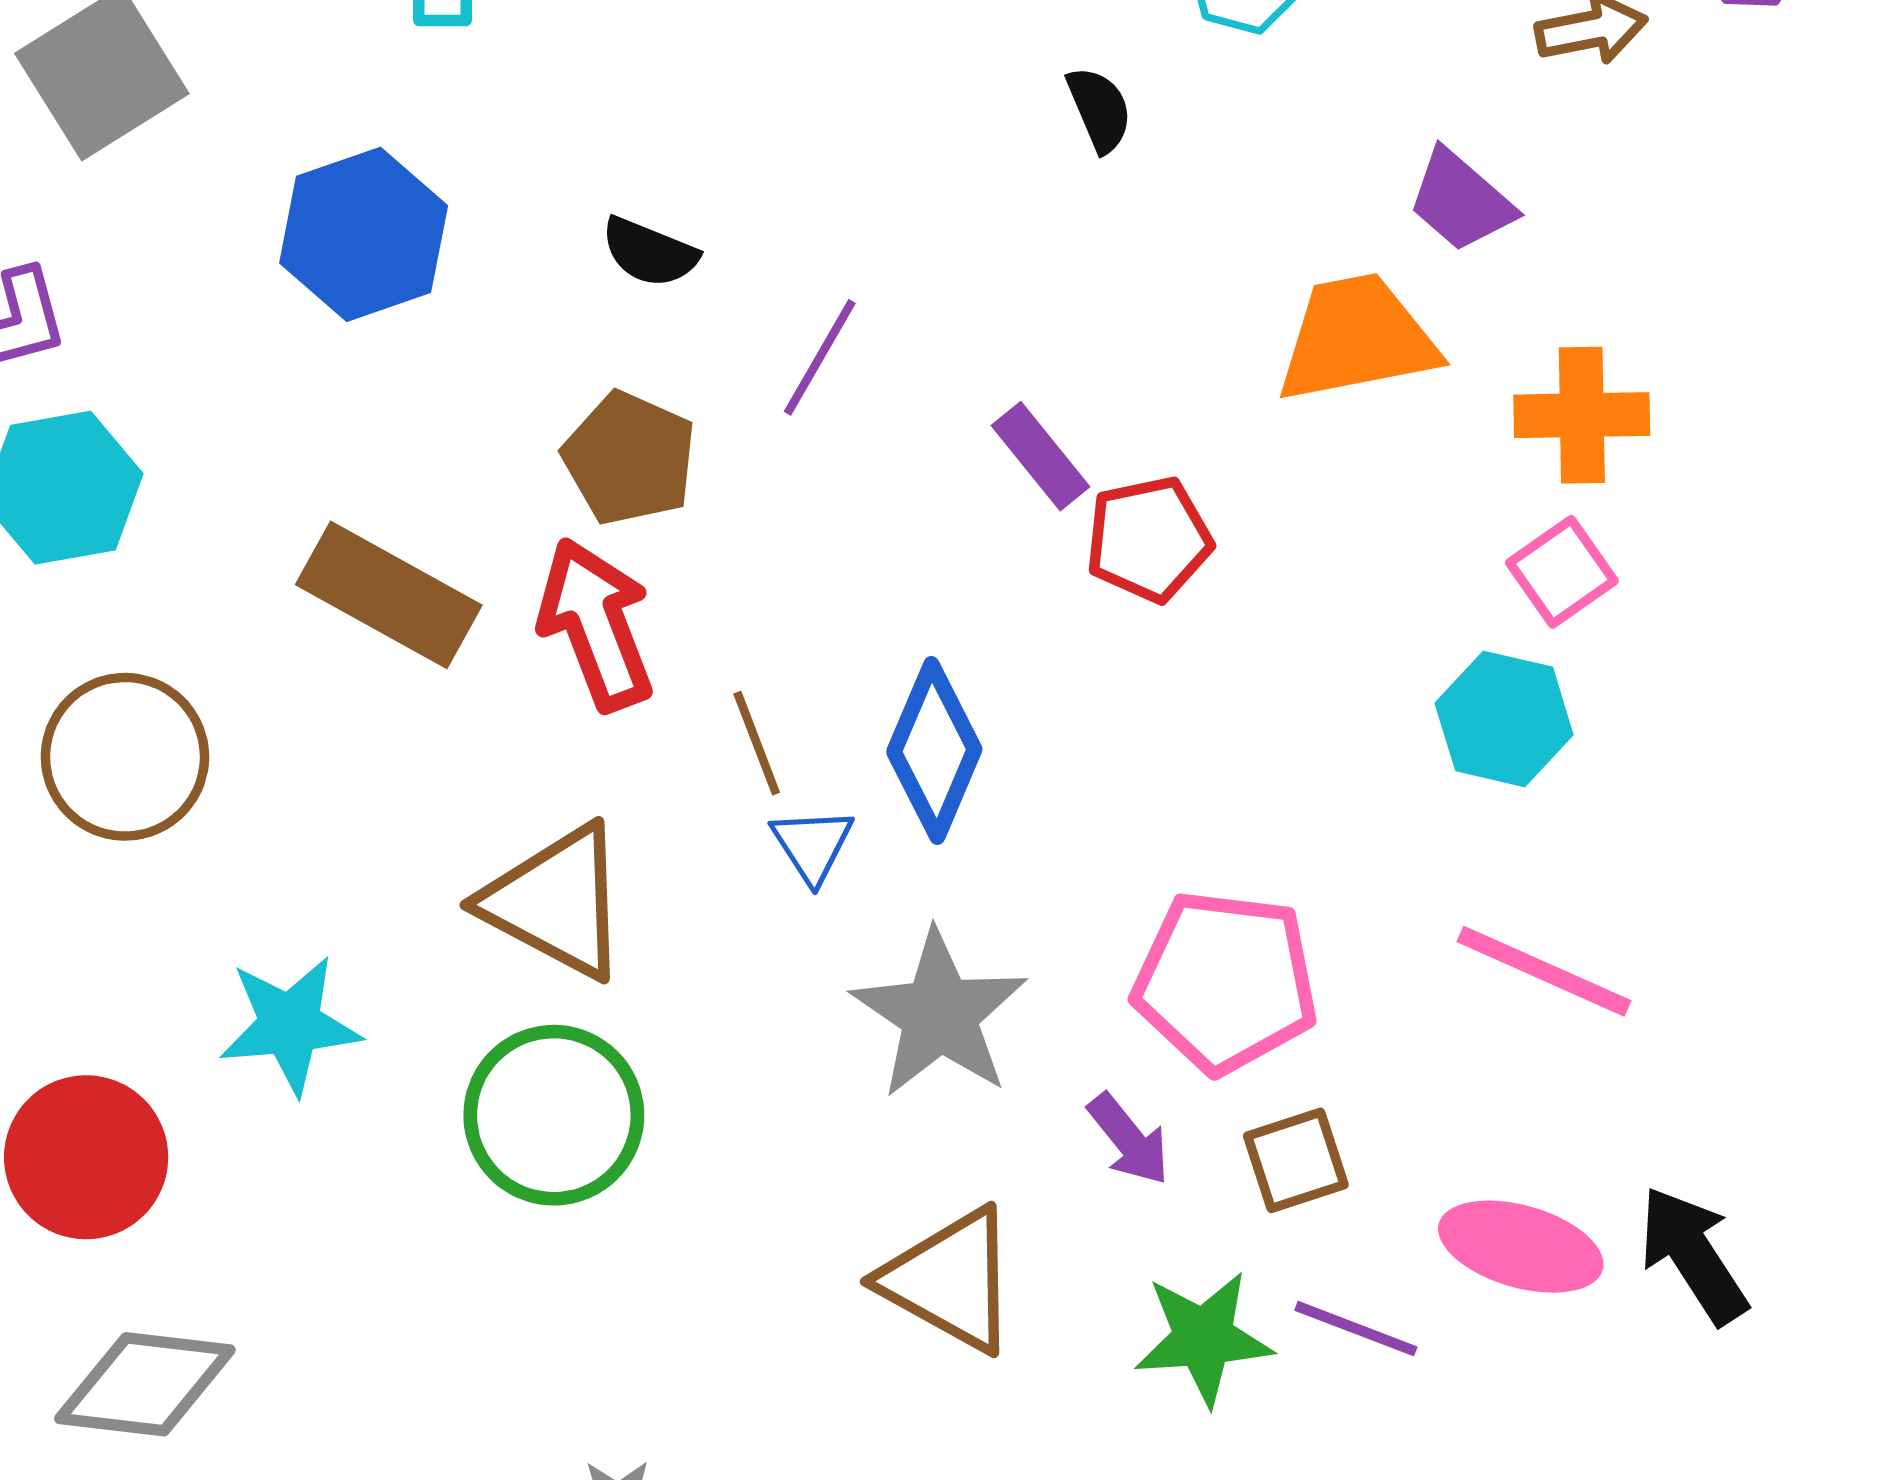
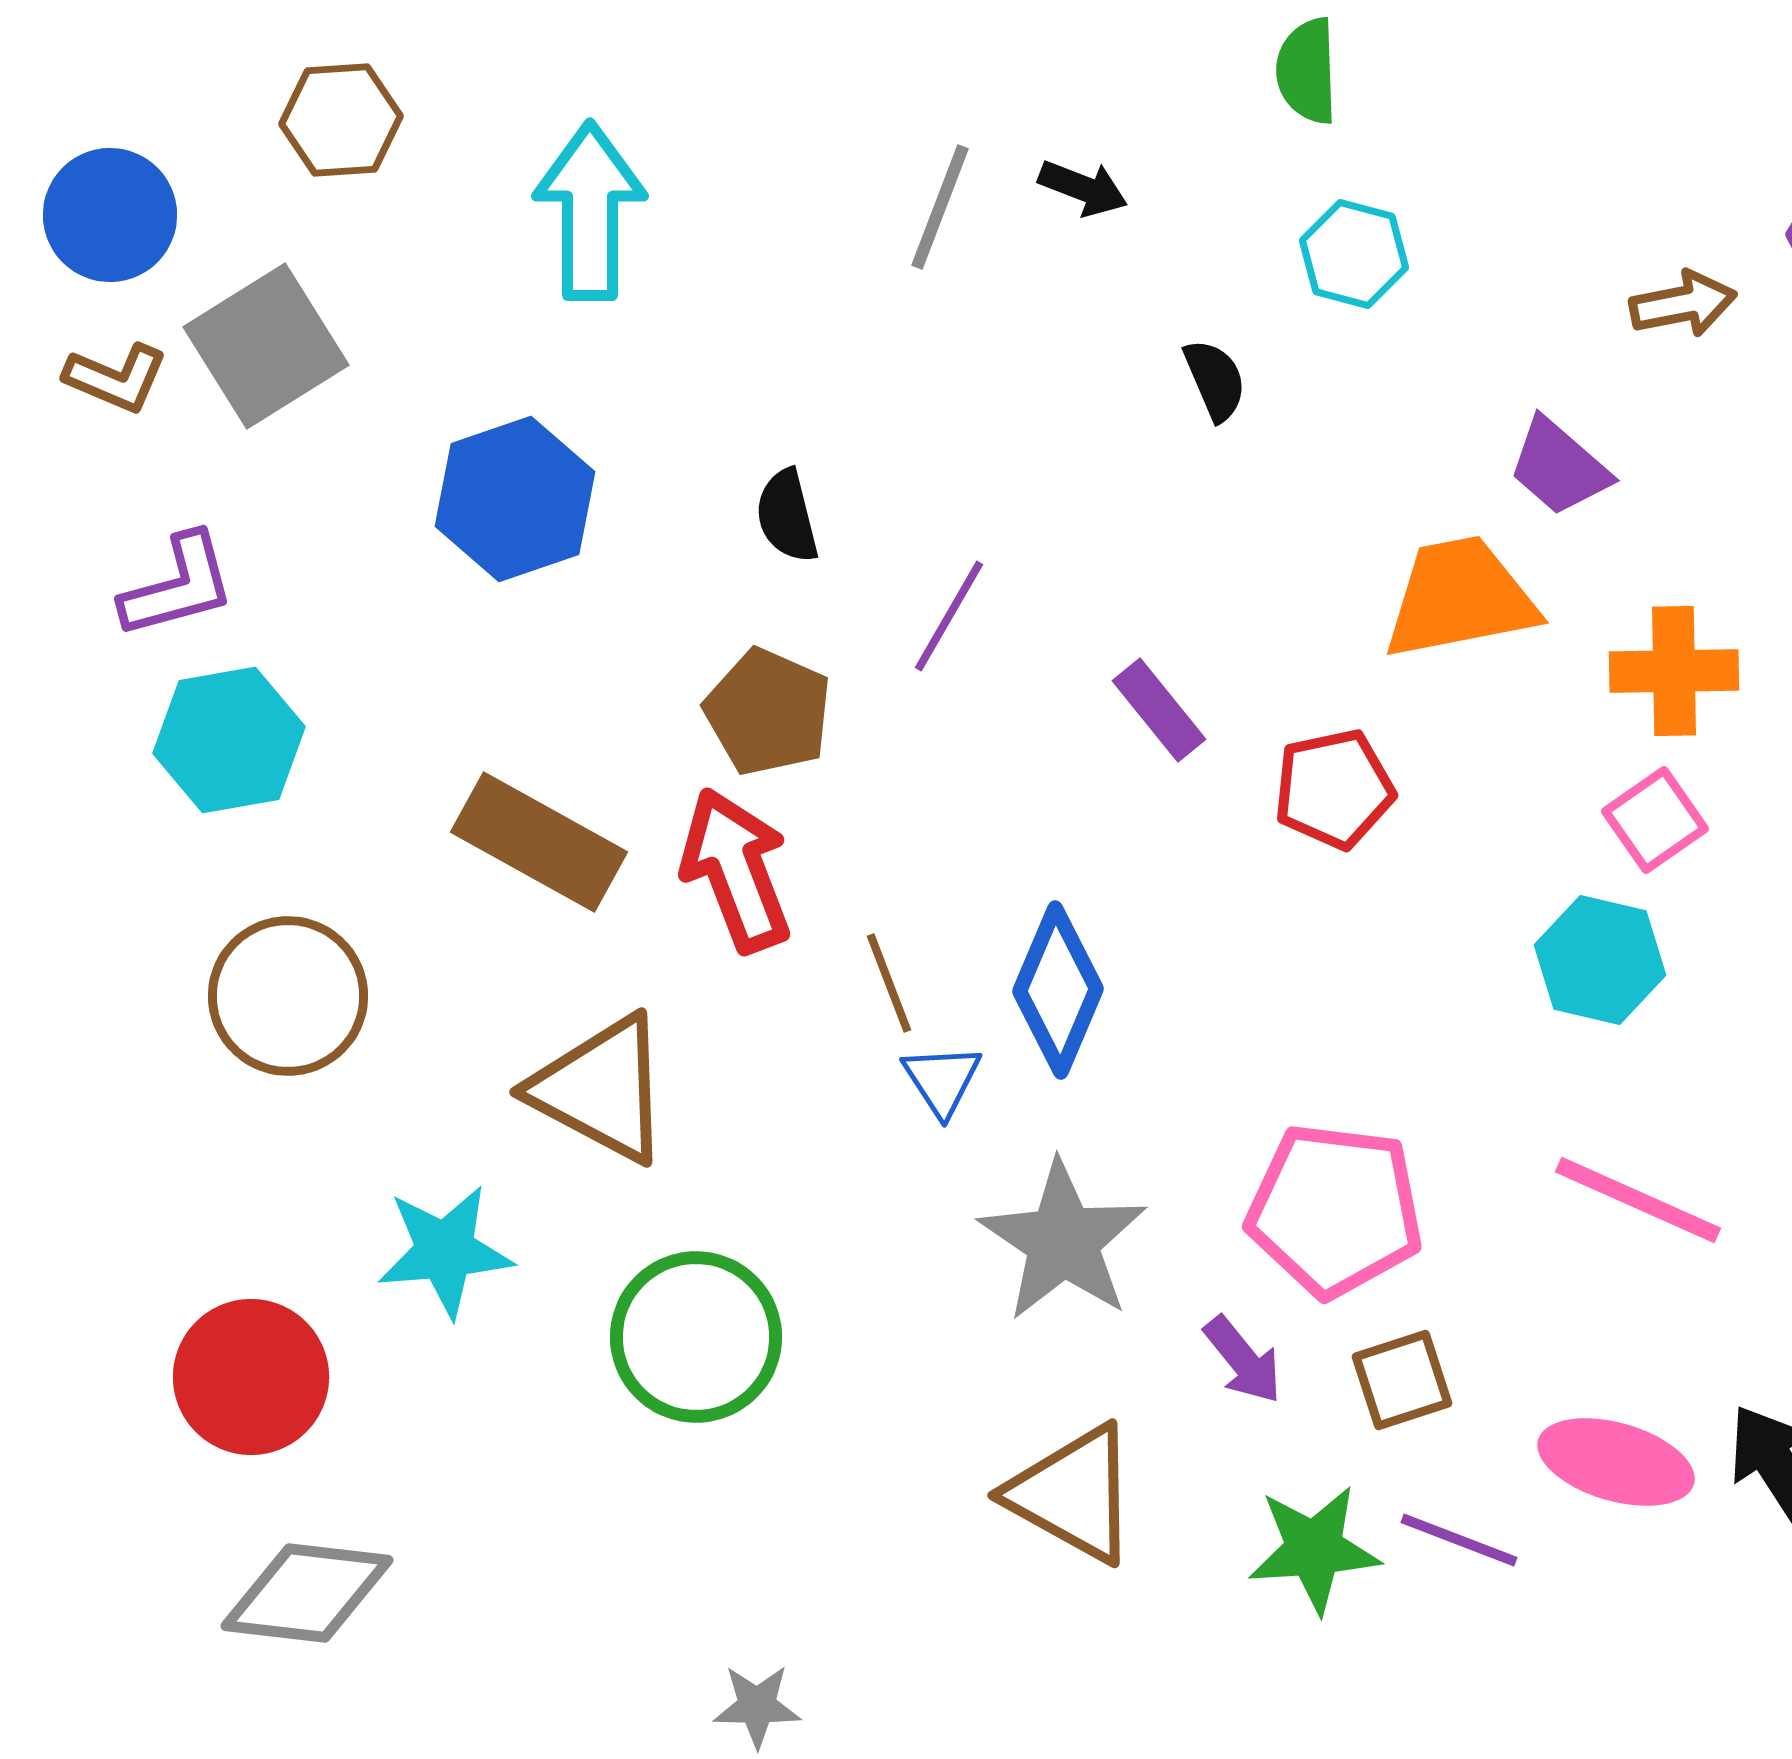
black semicircle: (649, 252) -> (787, 516), turned 54
red pentagon: (1149, 539) -> (1334, 789), moved
brown triangle: (556, 902) -> (601, 1089), moved

